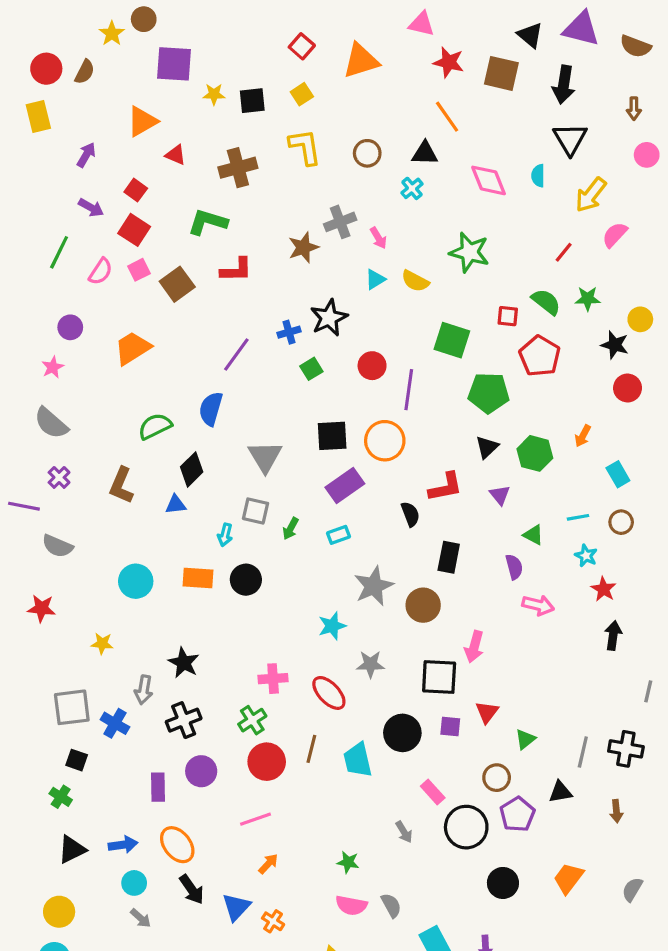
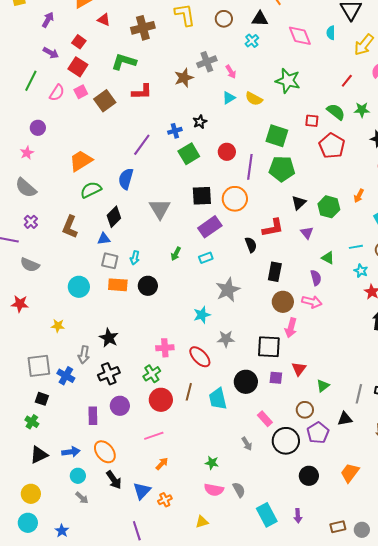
black star: (329, 318) -> (200, 122), size x0.6
orange trapezoid: (133, 348) -> (81, 161), moved
green square: (311, 369) -> (189, 154), size x1.5
green pentagon: (489, 393) -> (282, 169), moved
gray square: (255, 511) -> (110, 261), moved
brown circle: (423, 605) -> (283, 302), moved
pink arrow: (538, 605) -> (312, 302), moved
orange cross: (273, 921) -> (165, 500), turned 32

